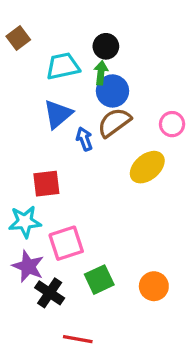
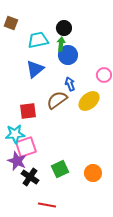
brown square: (18, 38) -> (11, 23), turned -32
brown semicircle: (114, 122) -> (57, 100), moved
blue arrow: (84, 139) -> (70, 84), moved
pink square: (66, 243) -> (26, 147), moved

